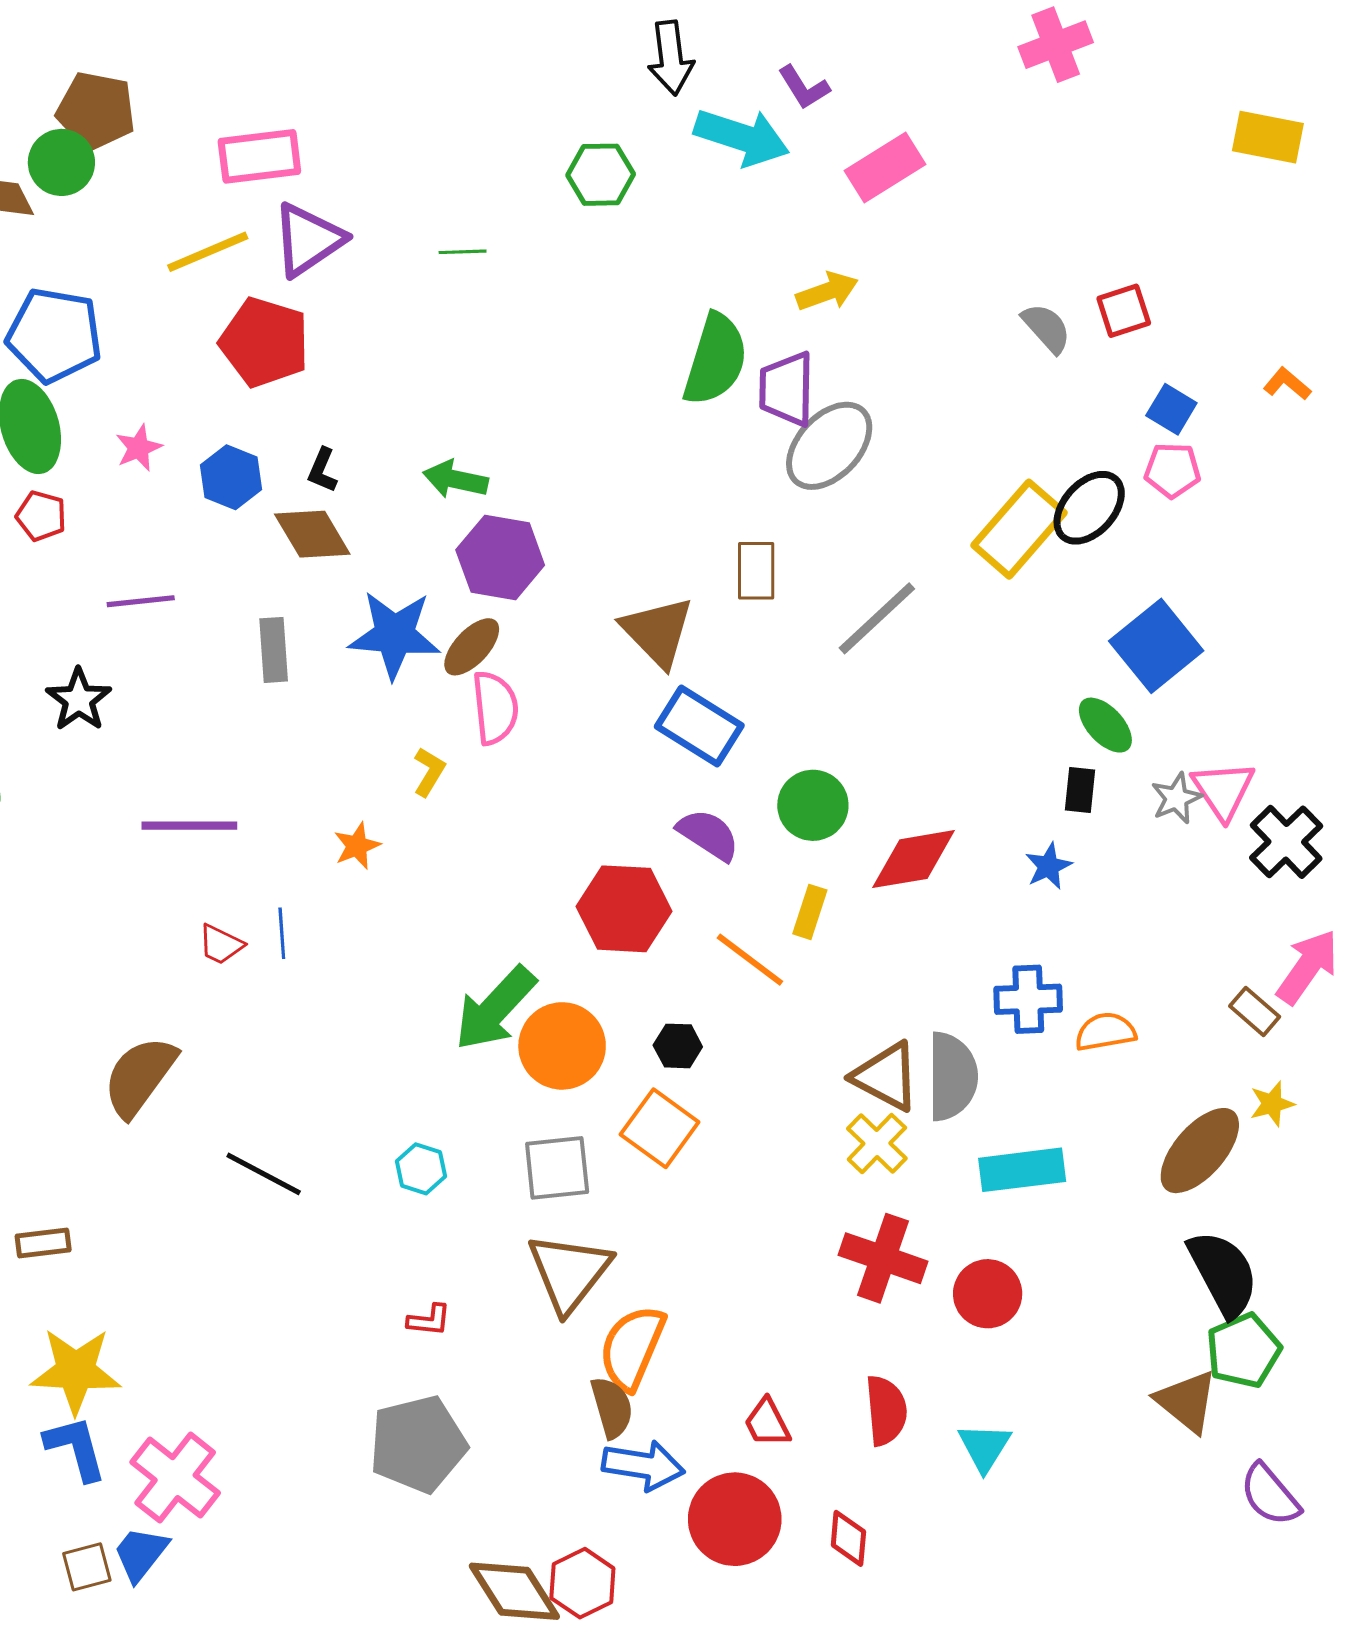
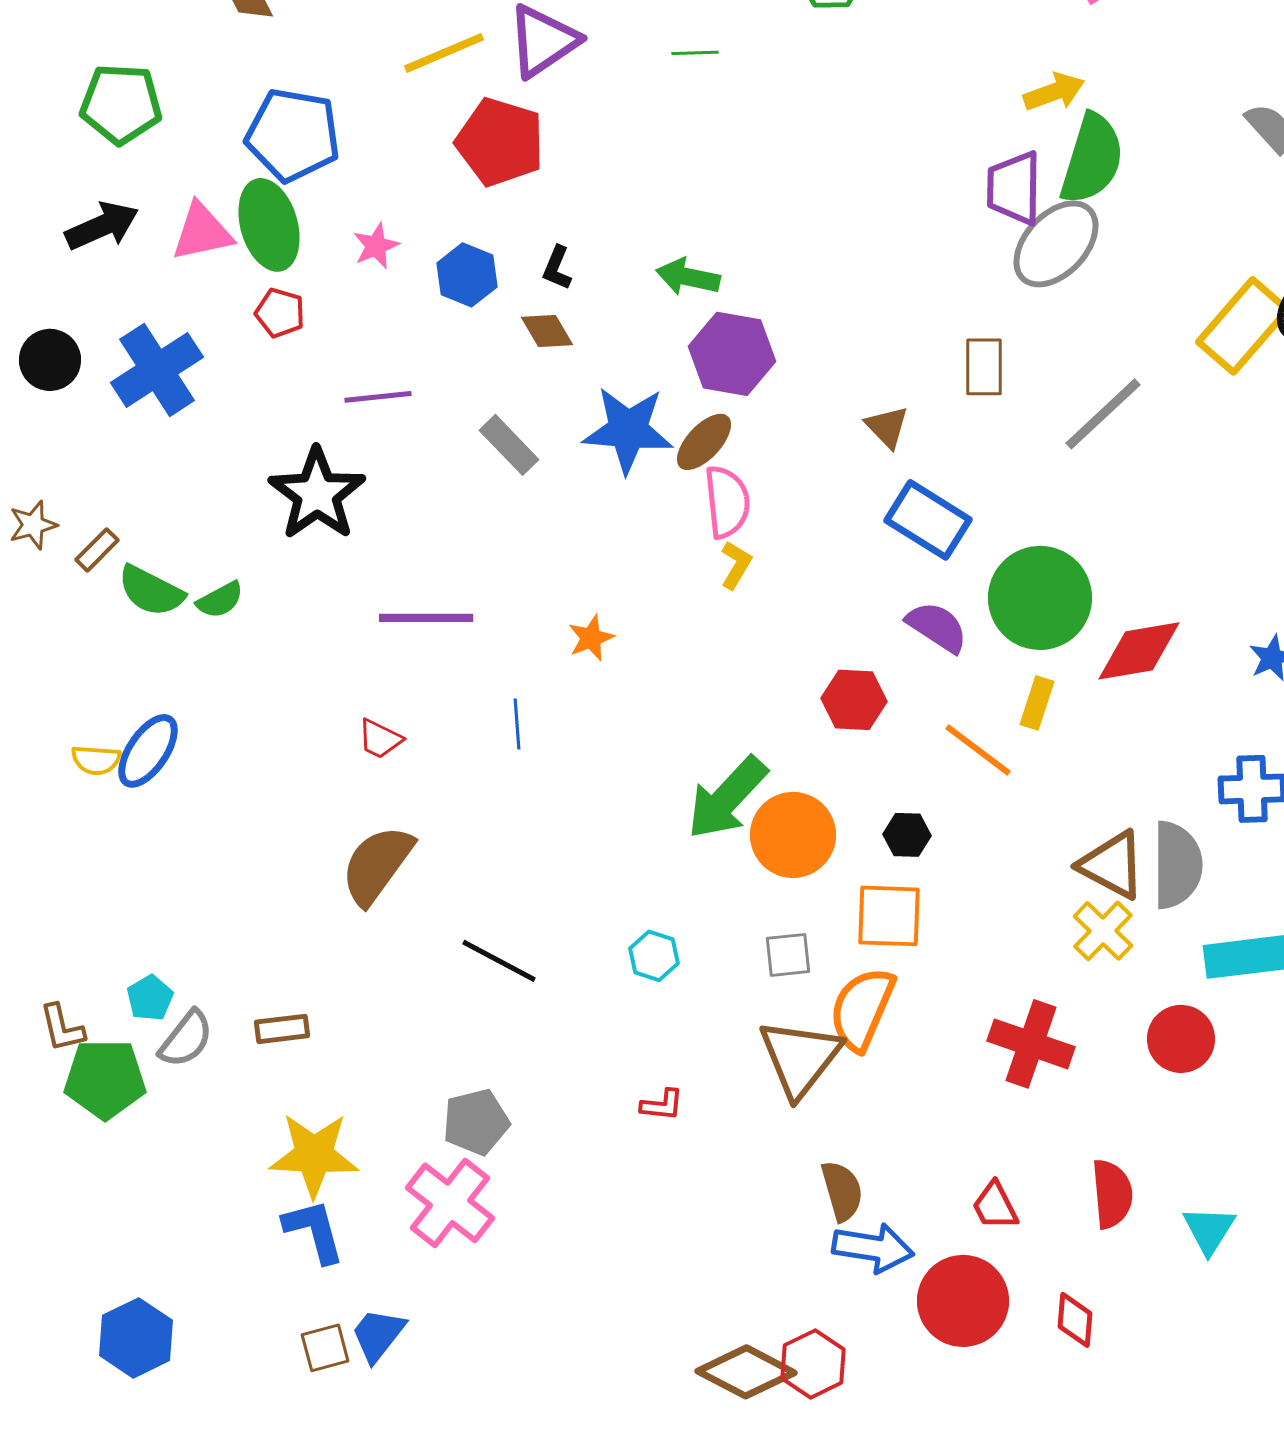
green semicircle: (715, 359) -> (1092, 159), moved
brown diamond: (312, 534) -> (547, 331), size x0.7
brown triangle: (658, 632) -> (887, 427), size x0.6
gray rectangle: (274, 650) -> (509, 445), turned -40
black star: (79, 700) -> (317, 494), size x1.5
yellow L-shape: (429, 772) -> (736, 565), moved
green circle: (813, 805) -> (1040, 598), size x1.5
red hexagon: (624, 909) -> (854, 700), size x0.7
red trapezoid: (221, 944) -> (380, 739), moved
orange square: (660, 1128) -> (889, 916), turned -34
gray square: (557, 1168) -> (788, 955), size x0.7
red cross: (883, 1258) -> (1031, 1044), moved
red circle: (988, 1294) -> (1181, 1039), moved
orange semicircle: (632, 1348) -> (862, 1009), moved
gray pentagon: (418, 1444) -> (476, 1122), moved, size x0.7
pink cross: (175, 1478) -> (450, 1203), moved
brown diamond: (514, 1591) -> (746, 1372), turned -30

